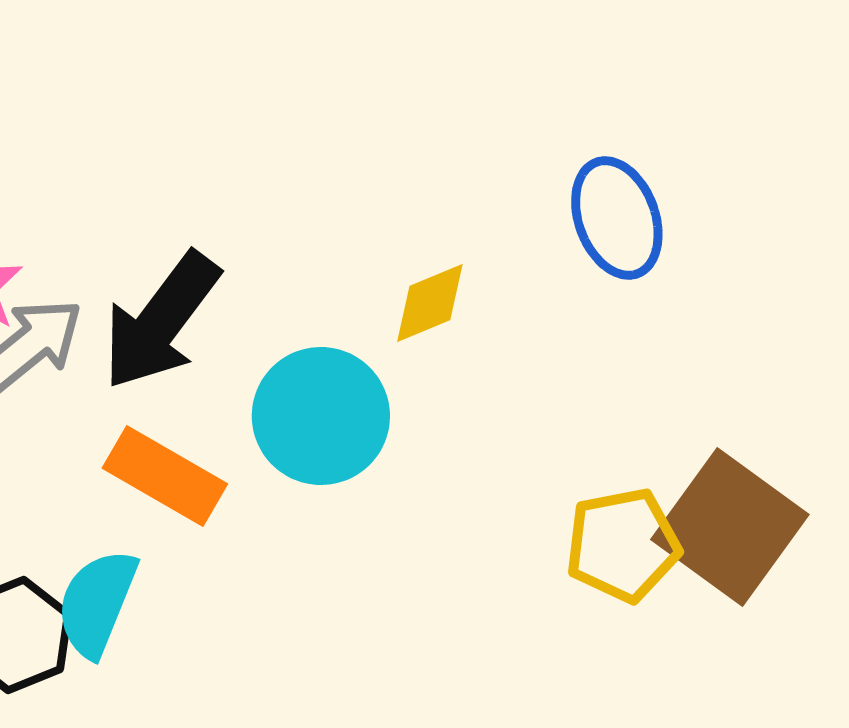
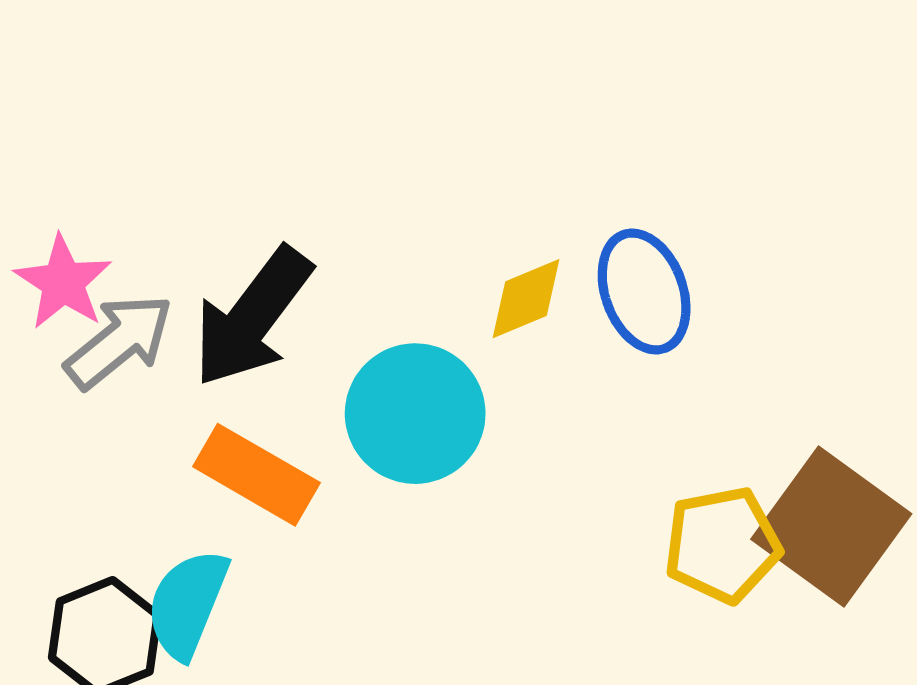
blue ellipse: (617, 218) -> (644, 291), moved

